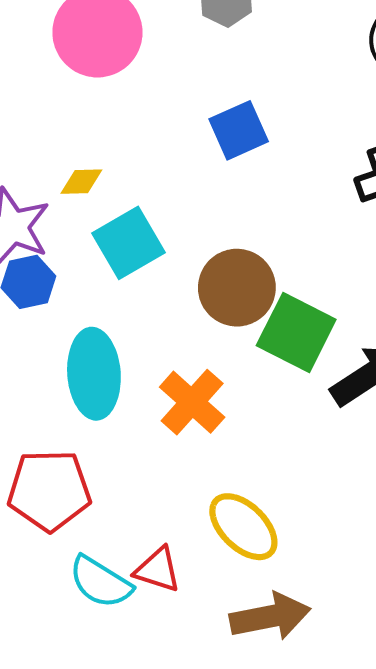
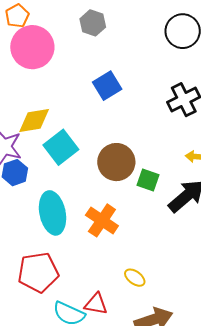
yellow diamond: (81, 182) -> (34, 121), size x1.6
green square: (296, 332) -> (148, 180), size x0.6
yellow ellipse: (243, 527) -> (135, 278), size x0.6

